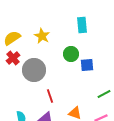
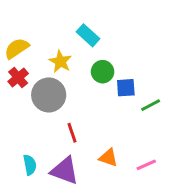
cyan rectangle: (82, 25) -> (88, 35), moved, turned -42
yellow star: (42, 36) -> (60, 61), moved
green line: (104, 94) -> (151, 105), moved

